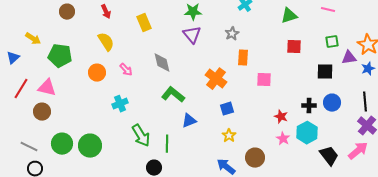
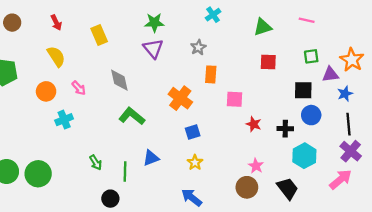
blue star: (368, 69) -> (345, 94), moved
blue circle: (332, 103) -> (311, 115), moved
cyan cross: (120, 104) -> (64, 120), moved
red star: (281, 117) -> (254, 124), moved
blue triangle: (189, 121) -> (151, 158), moved
cyan hexagon: (307, 133) -> (304, 156), moved
green arrow: (141, 136) -> (96, 162), size x0.6
black trapezoid: (329, 156) -> (287, 188), moved
brown circle: (255, 158) -> (247, 187), moved

